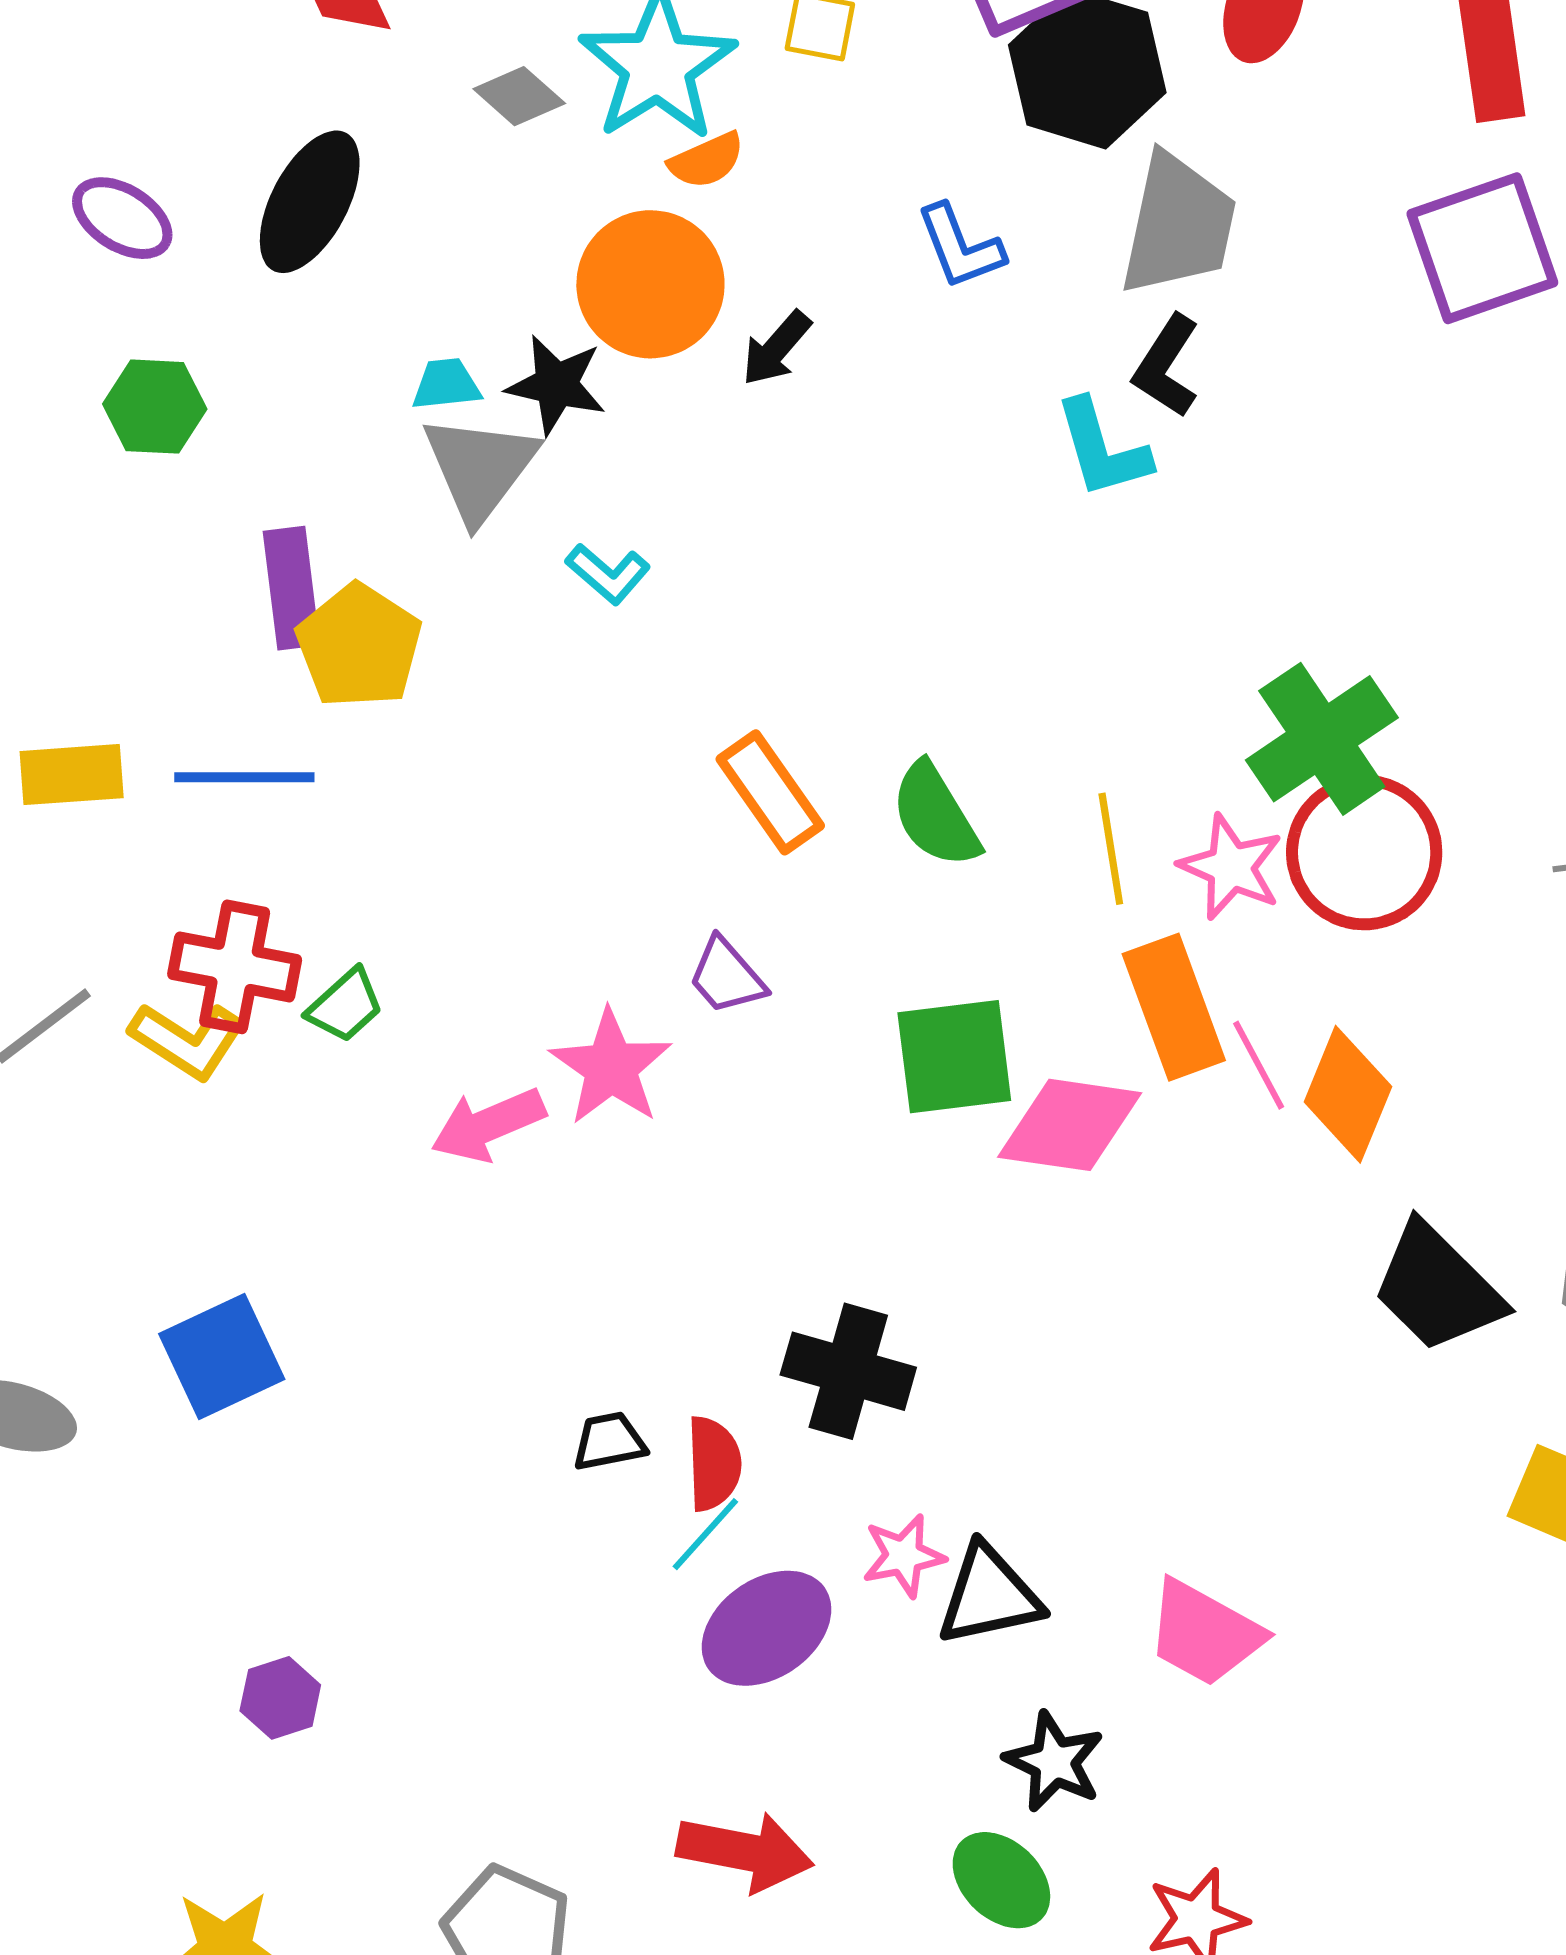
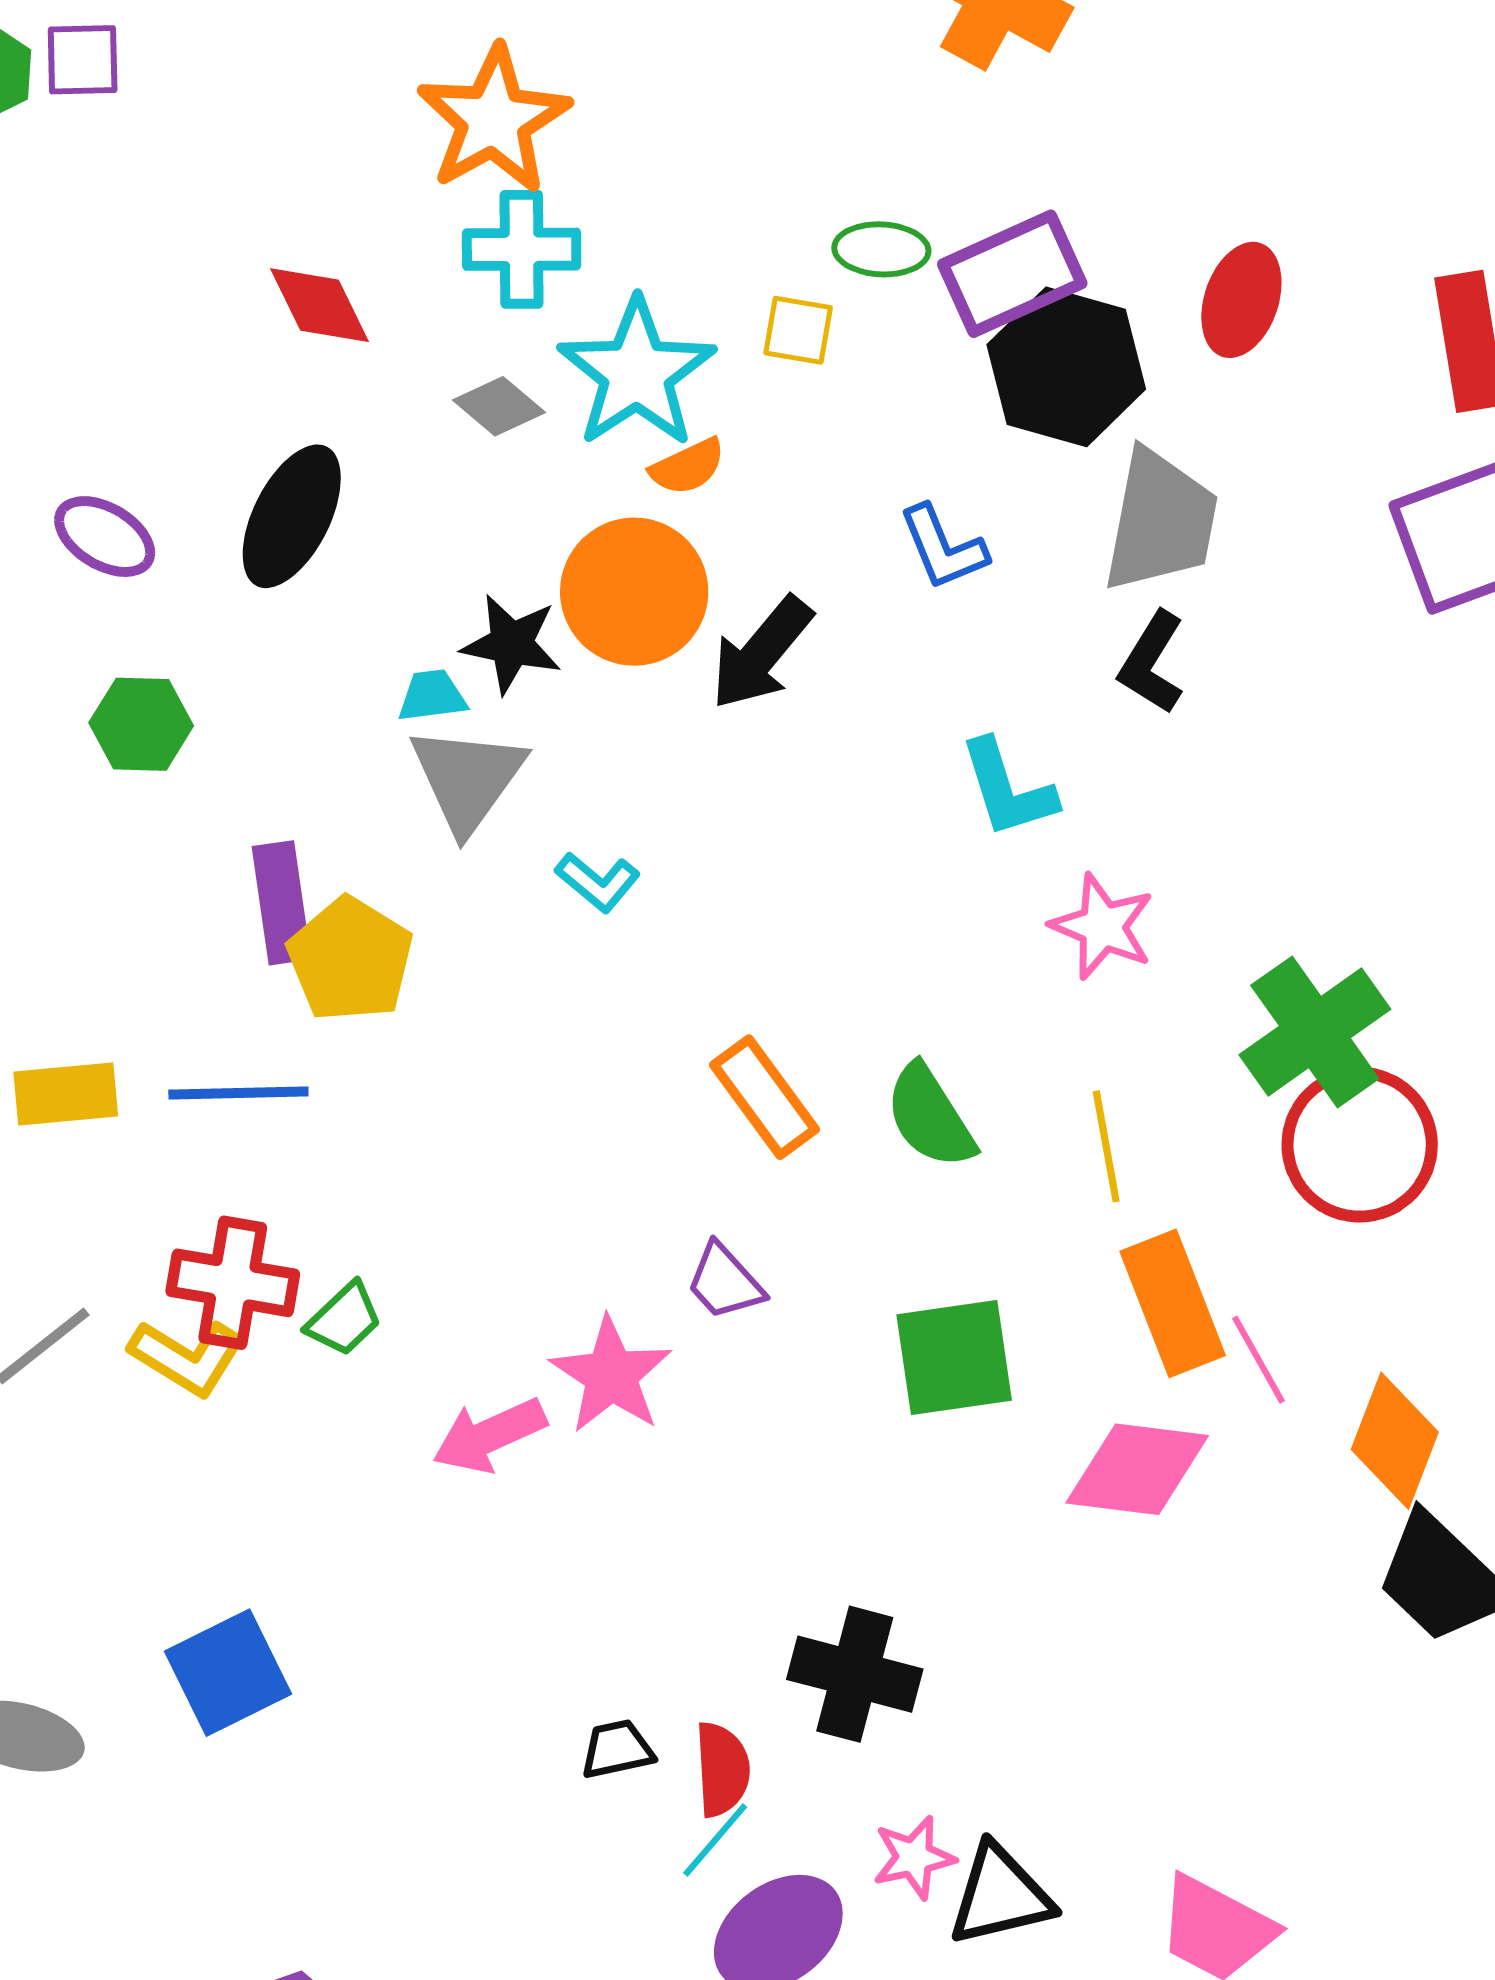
black arrow: (776, 348) -> (761, 653), size x1.5
black star: (556, 385) -> (511, 644), moved
cyan L-shape: (1102, 449) -> (1008, 789), moved
pink star: (1231, 867) -> (1102, 927), moved
orange diamond: (1348, 1094) -> (1395, 1441), moved
pink diamond: (1070, 1125) -> (1137, 1469), moved

